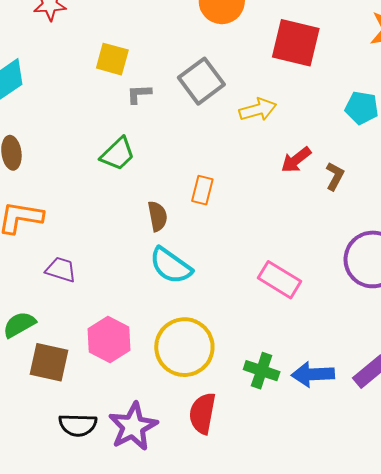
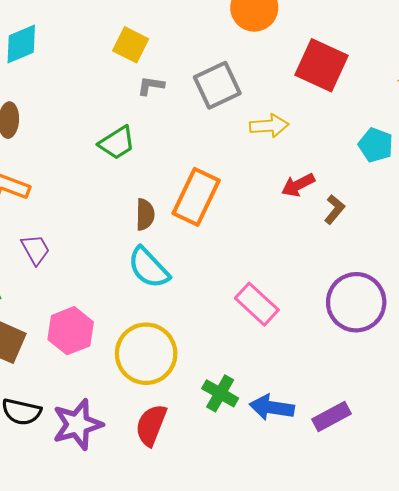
orange rectangle: (202, 190) -> (196, 197), size x1.8
purple trapezoid: (61, 270) -> (35, 250), turned 32

